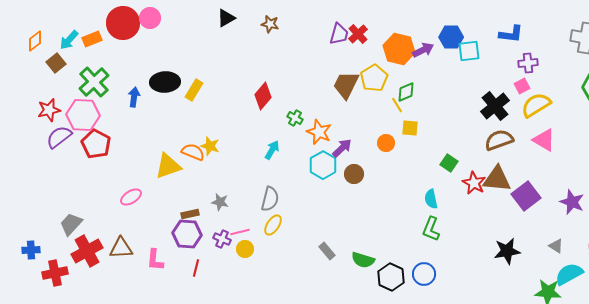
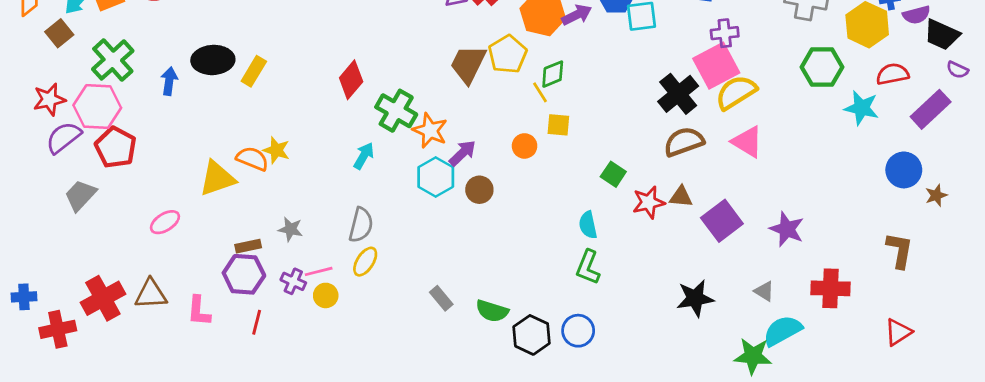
pink square: (522, 86) -> (716, 66), size x2.0
green cross: (295, 118) -> (396, 111), size x1.8
brown triangle: (497, 179) -> (681, 197), size x0.6
red star: (474, 183) -> (649, 202), turned 30
gray trapezoid: (71, 224) -> (80, 195), moved

